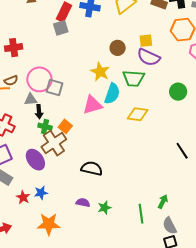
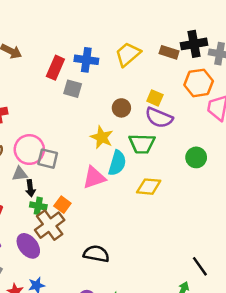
gray square: (61, 28) -> (73, 89), moved, turned 35
yellow square: (146, 41) -> (155, 98), turned 32
black line: (182, 151) -> (200, 266), moved

